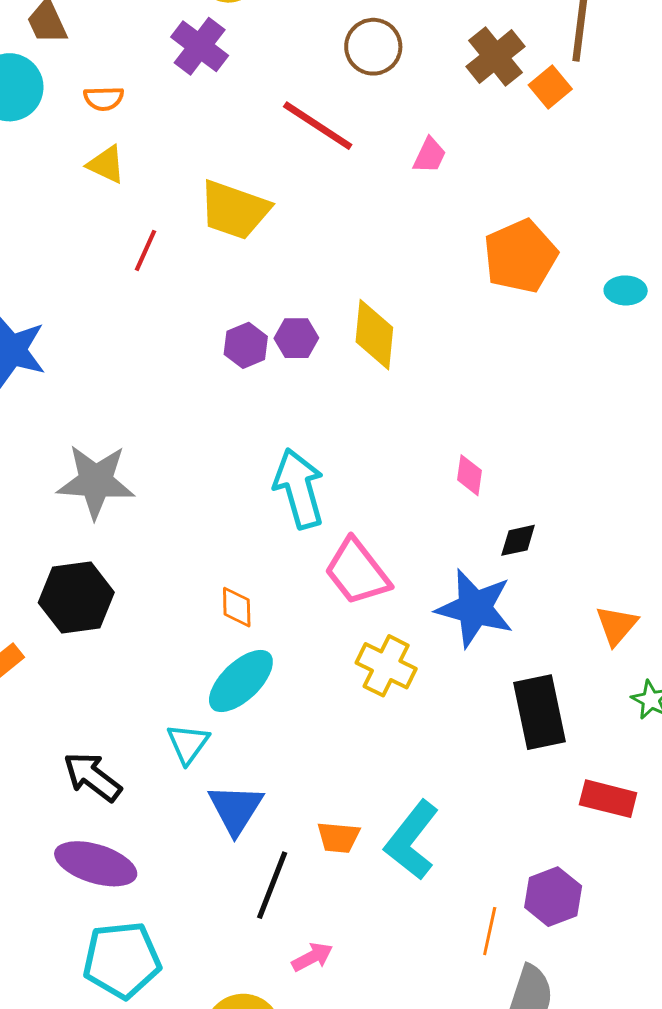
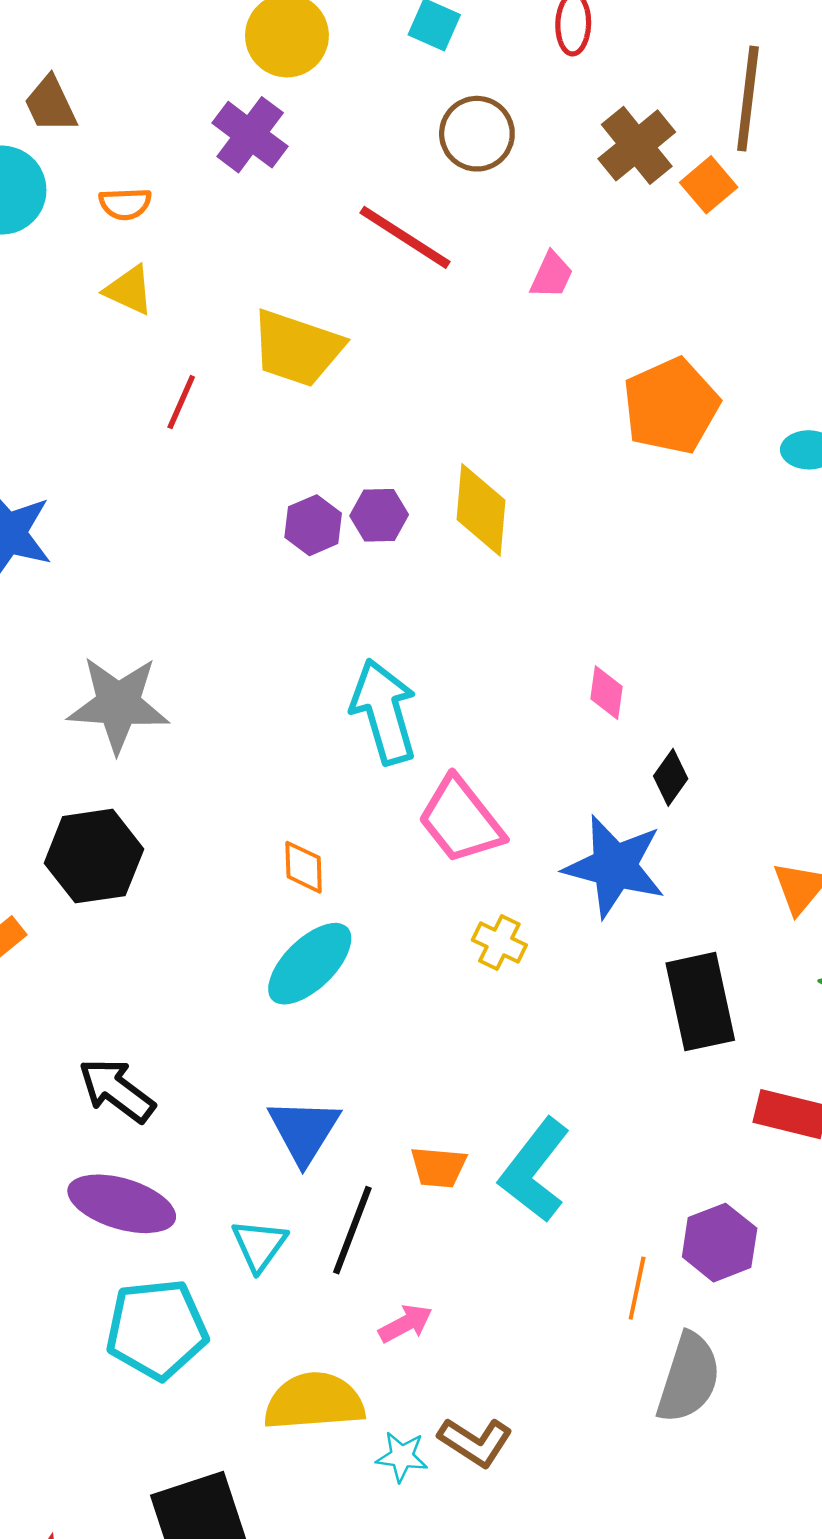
black diamond: (518, 540) -> (671, 777), turned -42
yellow cross: (386, 666) -> (499, 942), size x0.7
cyan triangle: (188, 744) -> (259, 1245), moved

